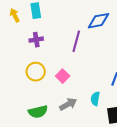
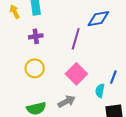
pink square: (63, 76) -> (76, 74), moved, size x1.5
cyan semicircle: (95, 99) -> (100, 91), moved

